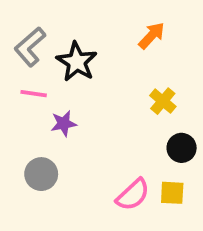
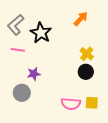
purple star: (64, 124) -> (34, 74), moved
black circle: (182, 148) -> (86, 72), moved
pink semicircle: (133, 195) -> (71, 104), turned 48

